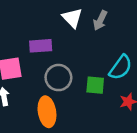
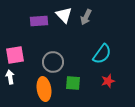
purple rectangle: (41, 46) -> (39, 21), moved
green square: (95, 85) -> (73, 83), moved

